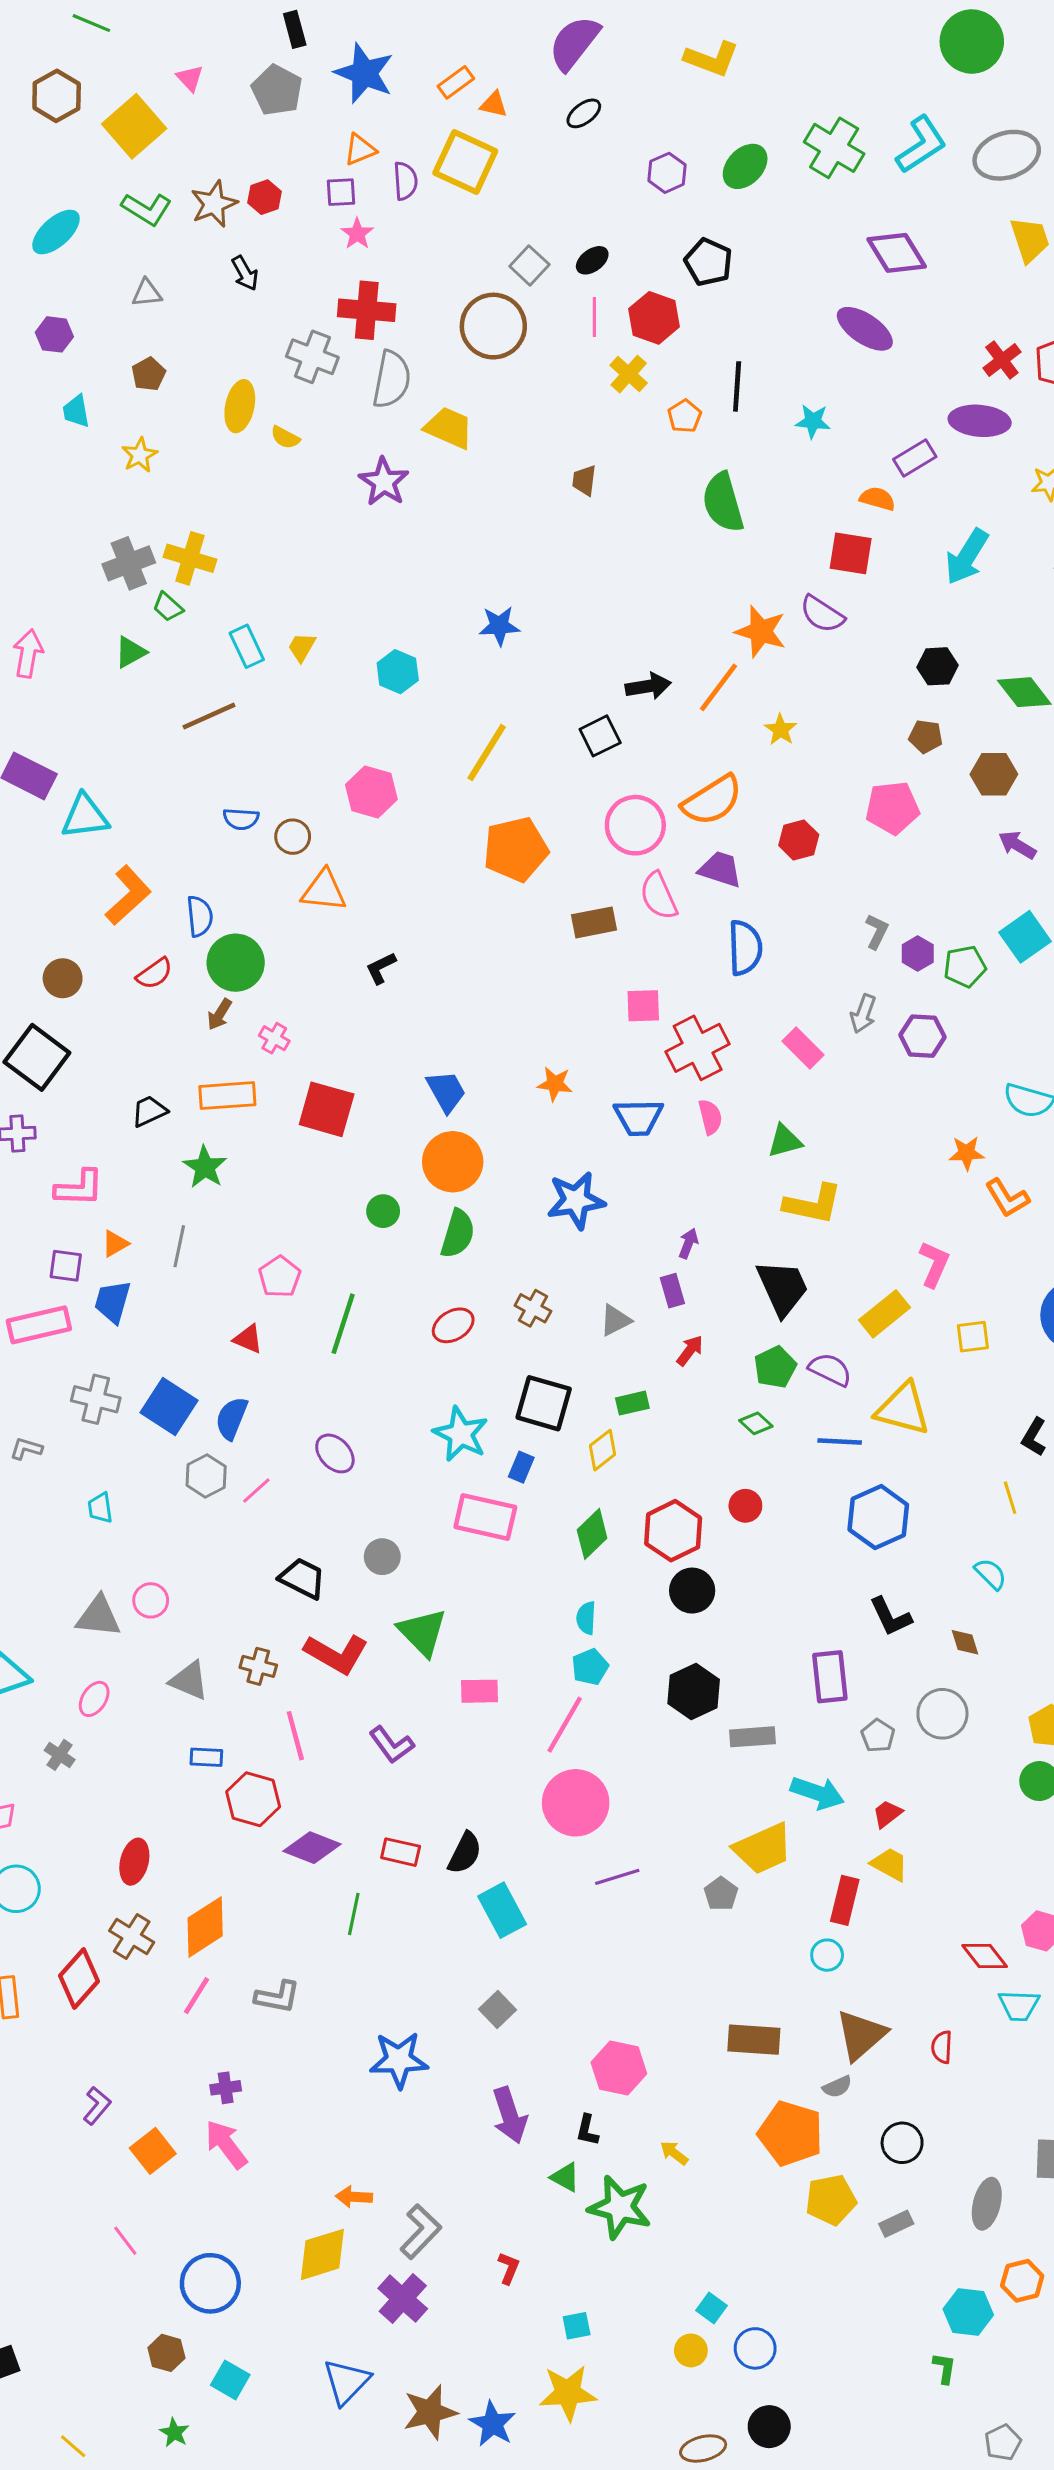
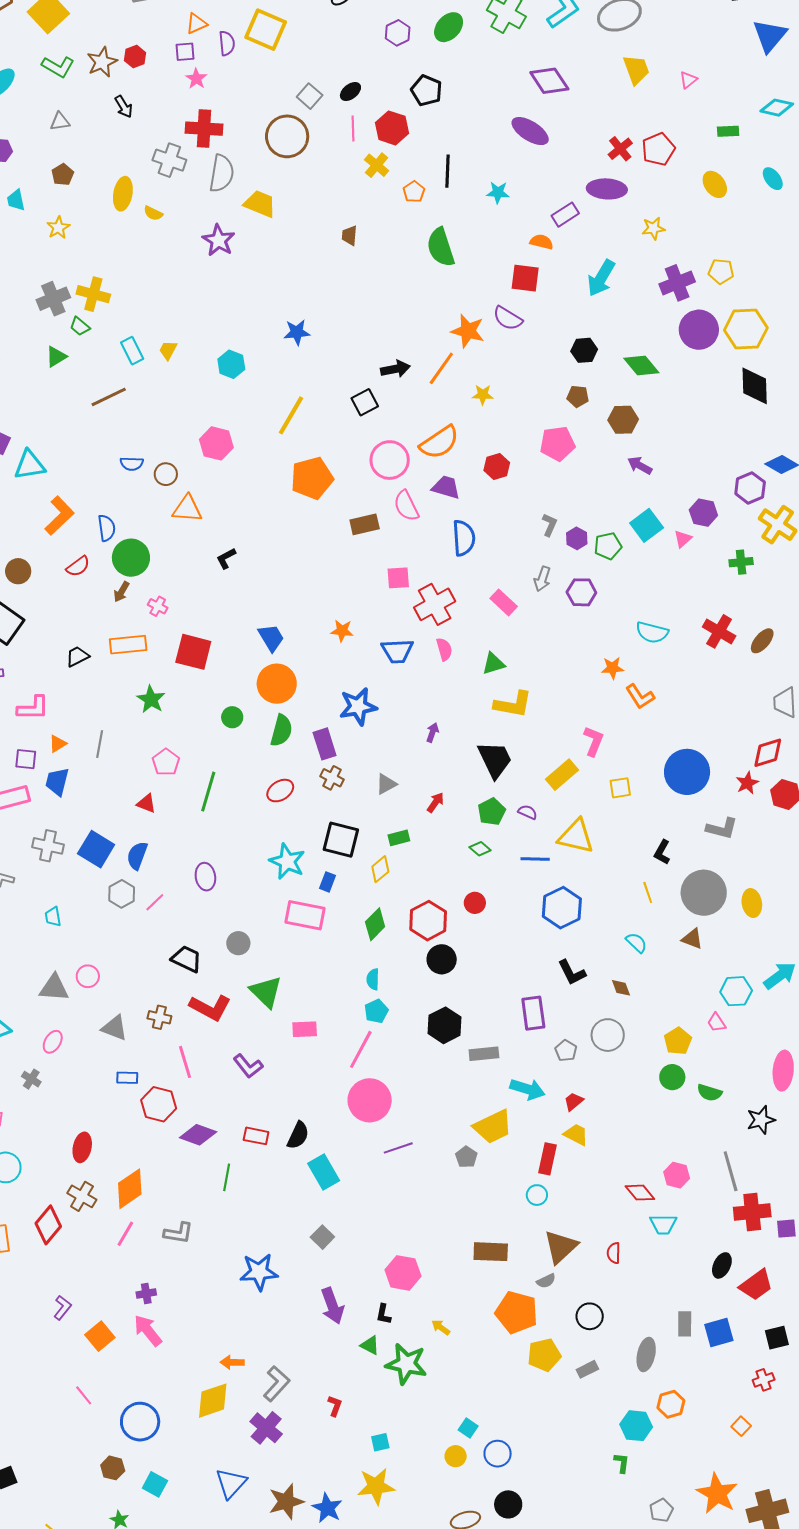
yellow star: (781, 730) -> (483, 395), turned -30
green star: (205, 1167) -> (151, 699), moved
purple rectangle: (672, 1291) -> (325, 744), moved, size x1.4
purple semicircle: (830, 1370) -> (528, 812), size x0.7
purple ellipse: (335, 1453) -> (205, 877), turned 36

